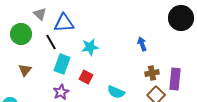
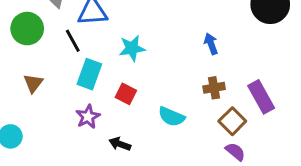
brown cross: (152, 73) -> (214, 88), moved
purple rectangle: (175, 79) -> (261, 97), turned -35

